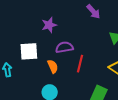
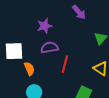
purple star: (49, 25) -> (45, 26), moved
orange semicircle: (53, 66) -> (29, 69), moved

